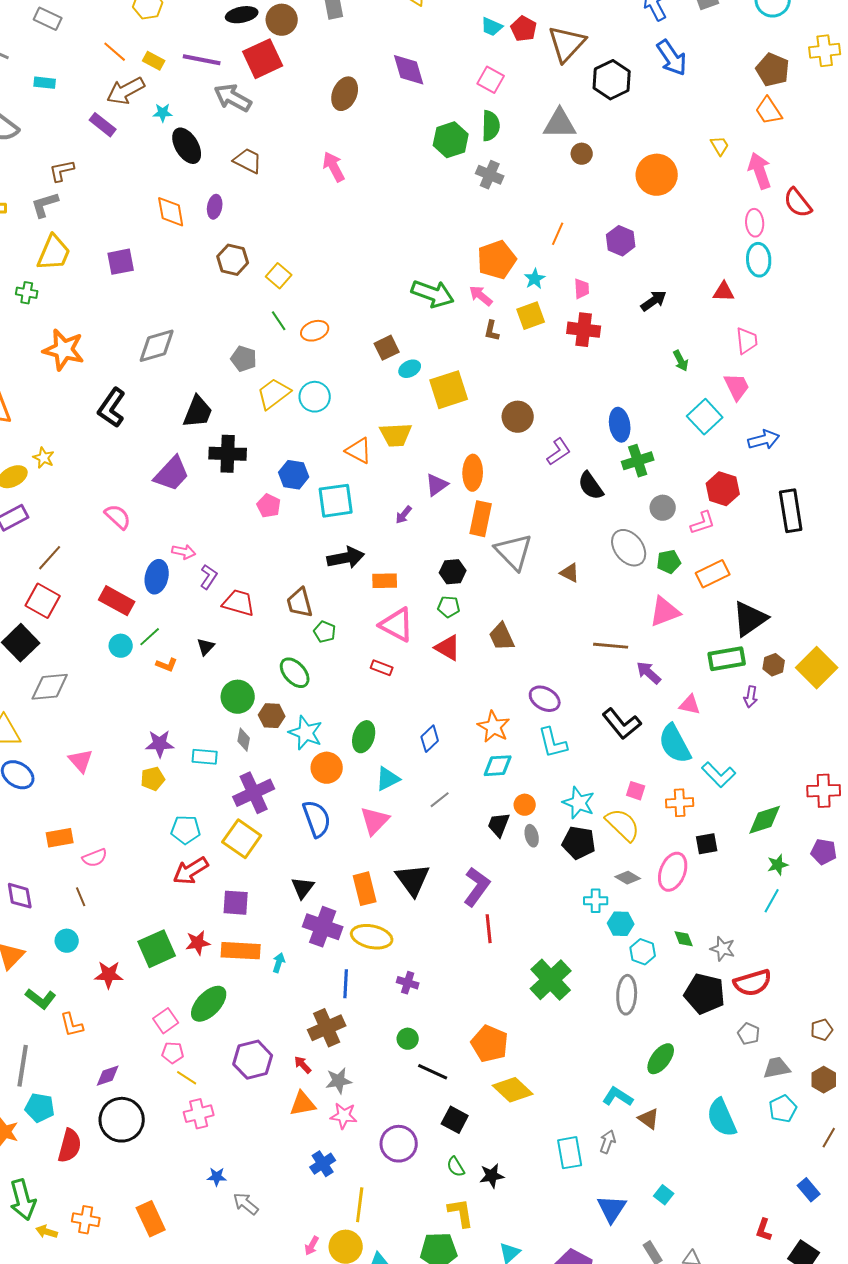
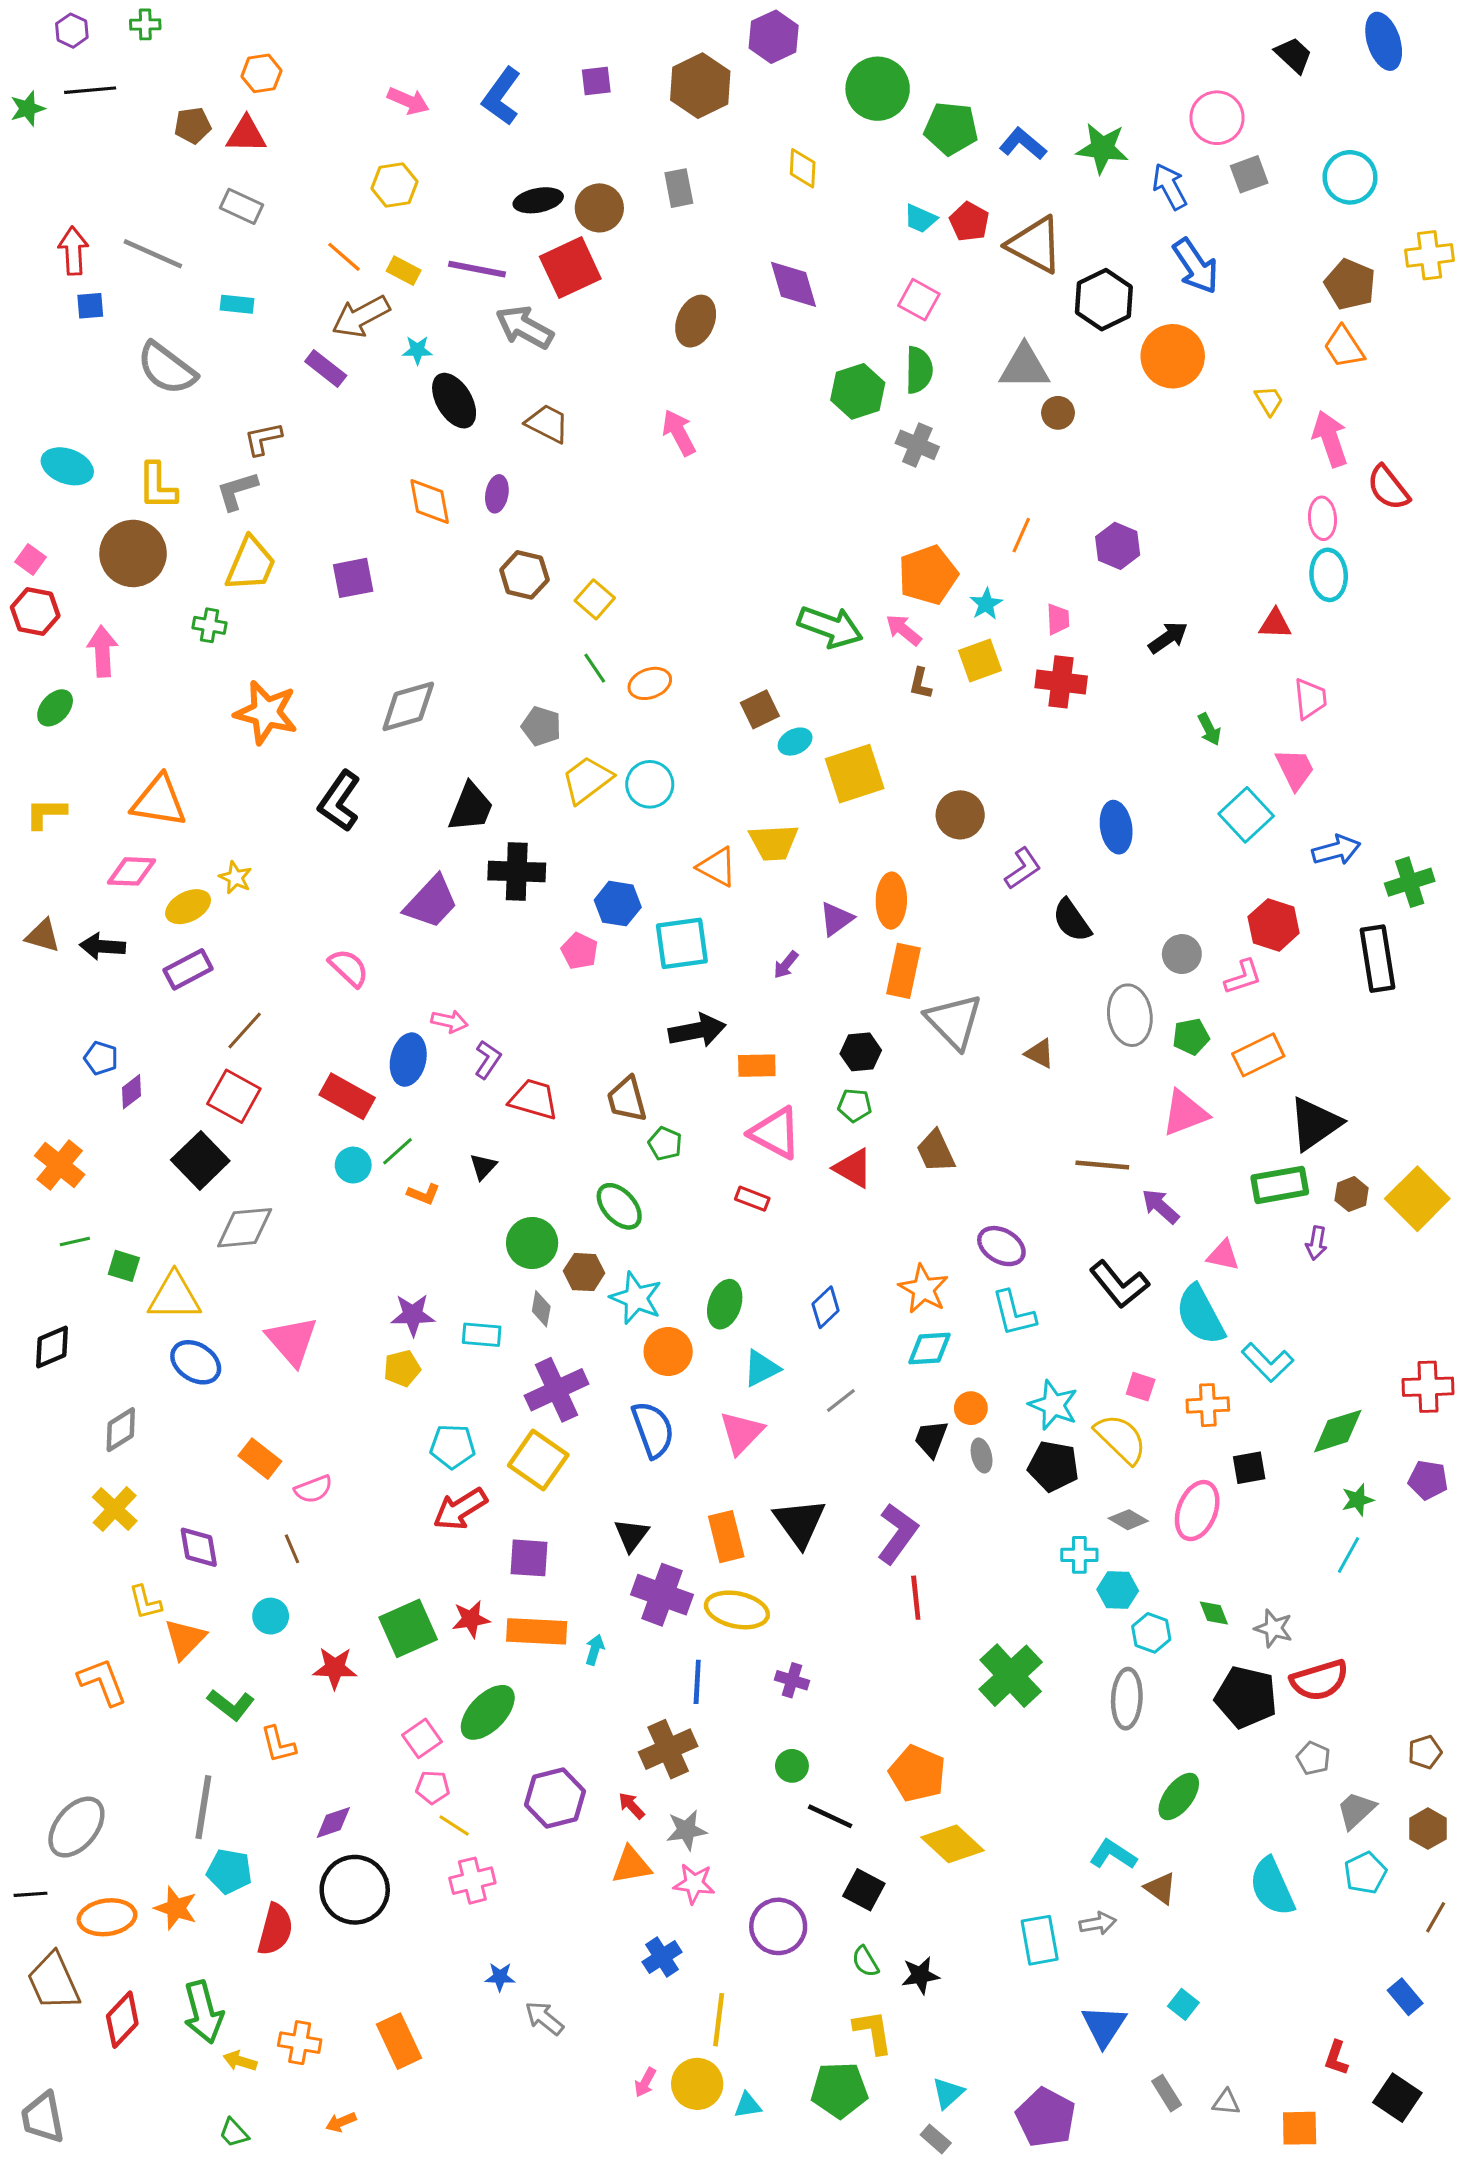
brown triangle: (567, 44) -> (1035, 245), turned -45
orange circle: (657, 175) -> (1173, 356), moved
green cross: (638, 461) -> (1410, 882), moved
gray ellipse: (629, 548) -> (1130, 1015), turned 30
pink triangle: (81, 761) -> (292, 1341), size x1.4
orange rectangle: (60, 838) -> (260, 1459), turned 48
gray trapezoid: (777, 1068) -> (1356, 1810), turned -32
gray arrow: (608, 1142) -> (1098, 1923), turned 60

